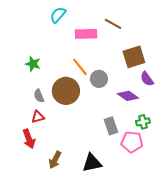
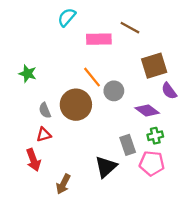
green star: (33, 64) -> (28, 74), moved
green cross: (143, 122) -> (155, 136), moved
black triangle: (92, 163) -> (106, 167), moved, turned -30

